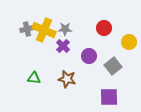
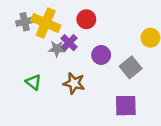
red circle: (104, 28) -> (86, 19), moved
gray star: (65, 29) -> (57, 49), moved
green triangle: (34, 78) -> (33, 82), turned 32

